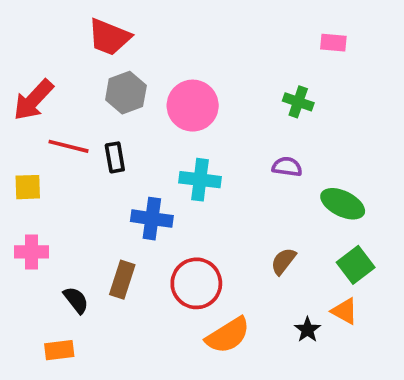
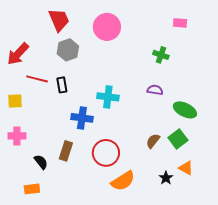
red trapezoid: (109, 37) -> (59, 20), turned -135
pink circle: (193, 106) -> (107, 27), moved
green square: (356, 265) -> (178, 139), moved

